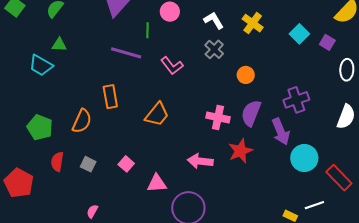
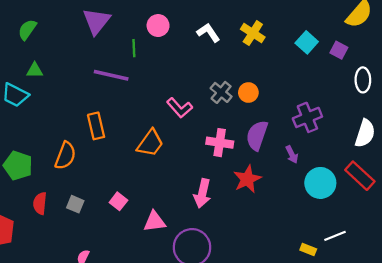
gray cross: (214, 49) -> (221, 92), moved
pink L-shape: (172, 66) -> (180, 108), moved
purple arrow: (281, 132) -> (292, 154), size x0.6
pink arrow: (200, 161) -> (202, 193), turned -80
red rectangle: (339, 178) -> (360, 176), moved

